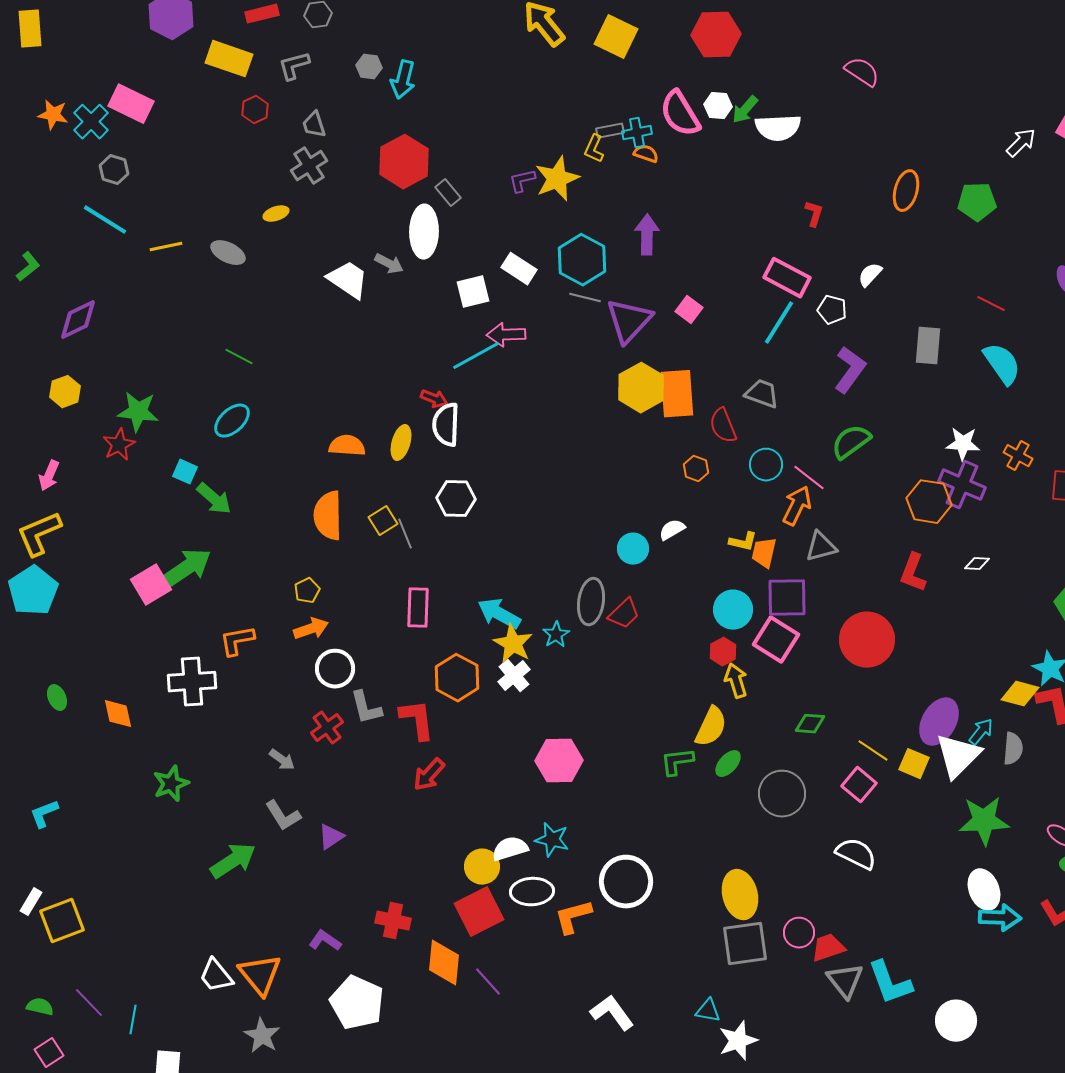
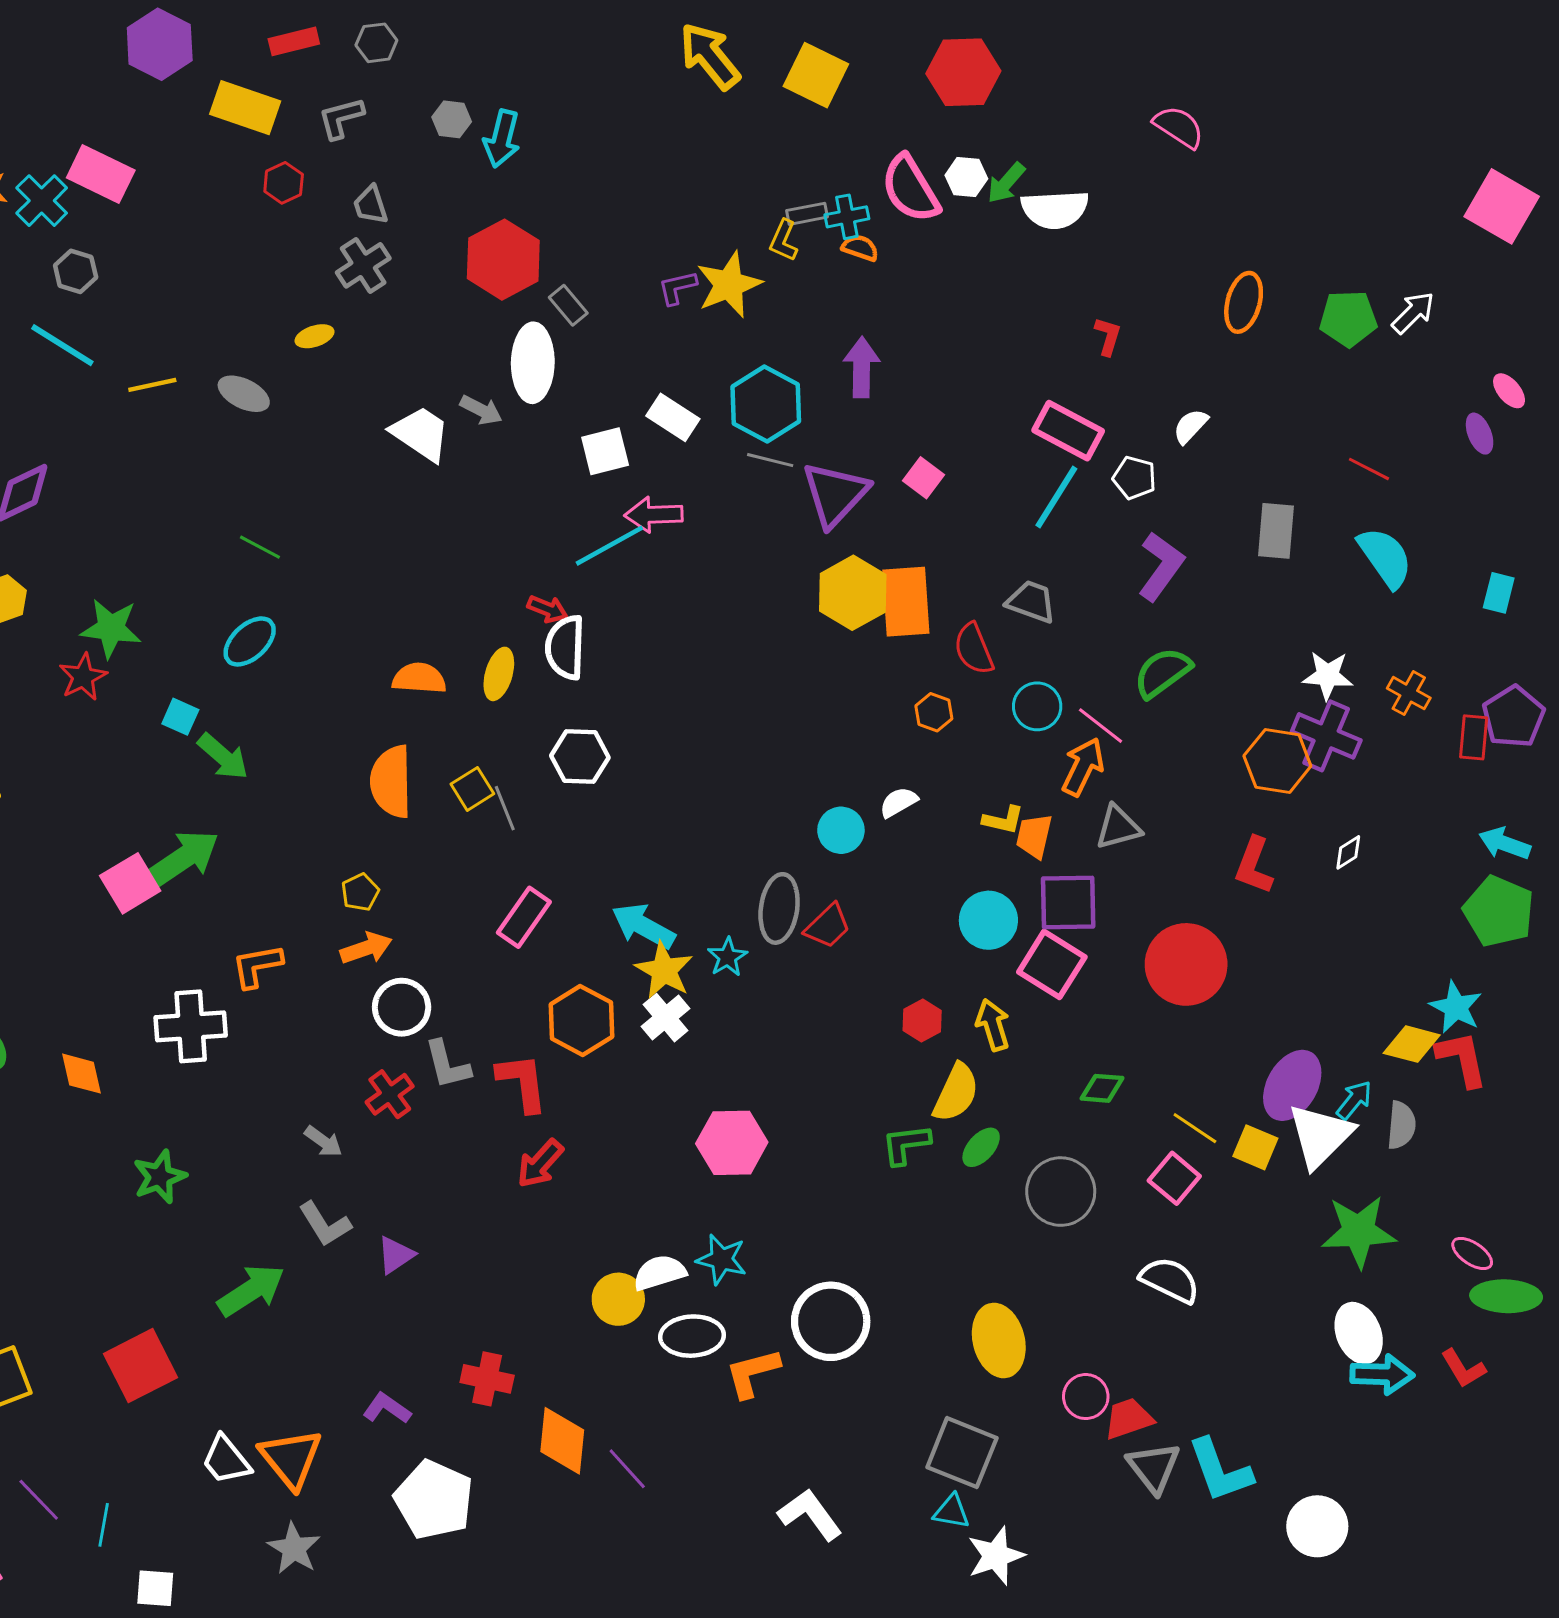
white arrow: (1021, 143) -> (1413, 313), moved
white diamond: (977, 564) -> (1348, 852), turned -35
pink rectangle: (418, 608) -> (524, 917), turned 33
red hexagon: (723, 652) -> (922, 1020), moved
red square: (479, 912) -> (140, 1366), moved
gray square: (745, 944) -> (962, 1453), moved, turned 30

